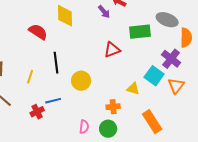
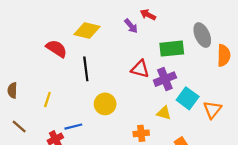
yellow diamond: (65, 16) -> (87, 31), turned -75
gray ellipse: (167, 20) -> (202, 35), turned 45
red triangle: (112, 50) -> (140, 69), turned 36
purple cross: (171, 59) -> (165, 79), moved, turned 30
black line: (56, 63) -> (86, 69), moved

